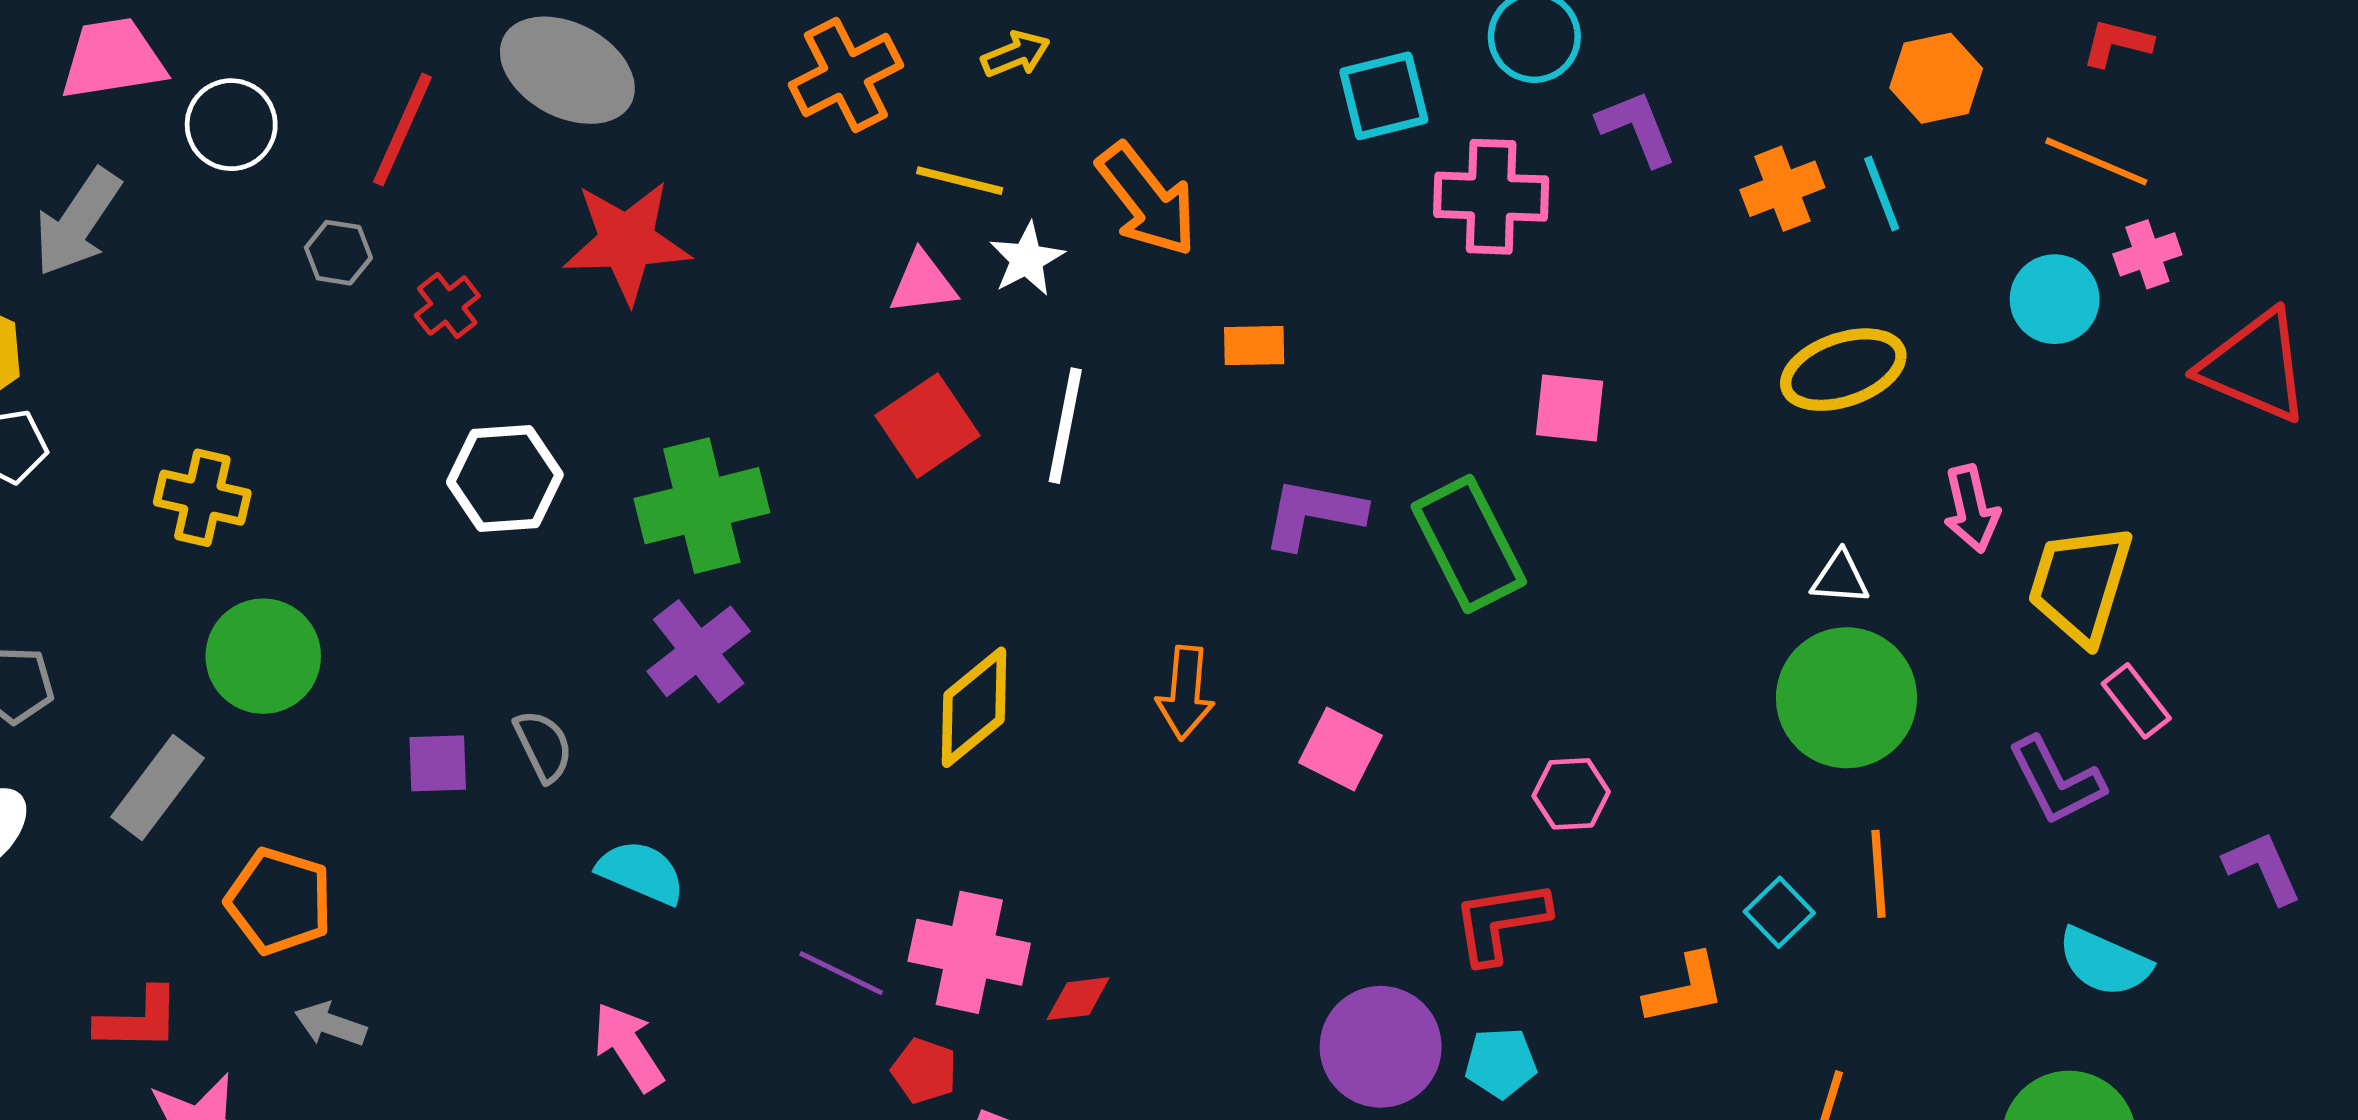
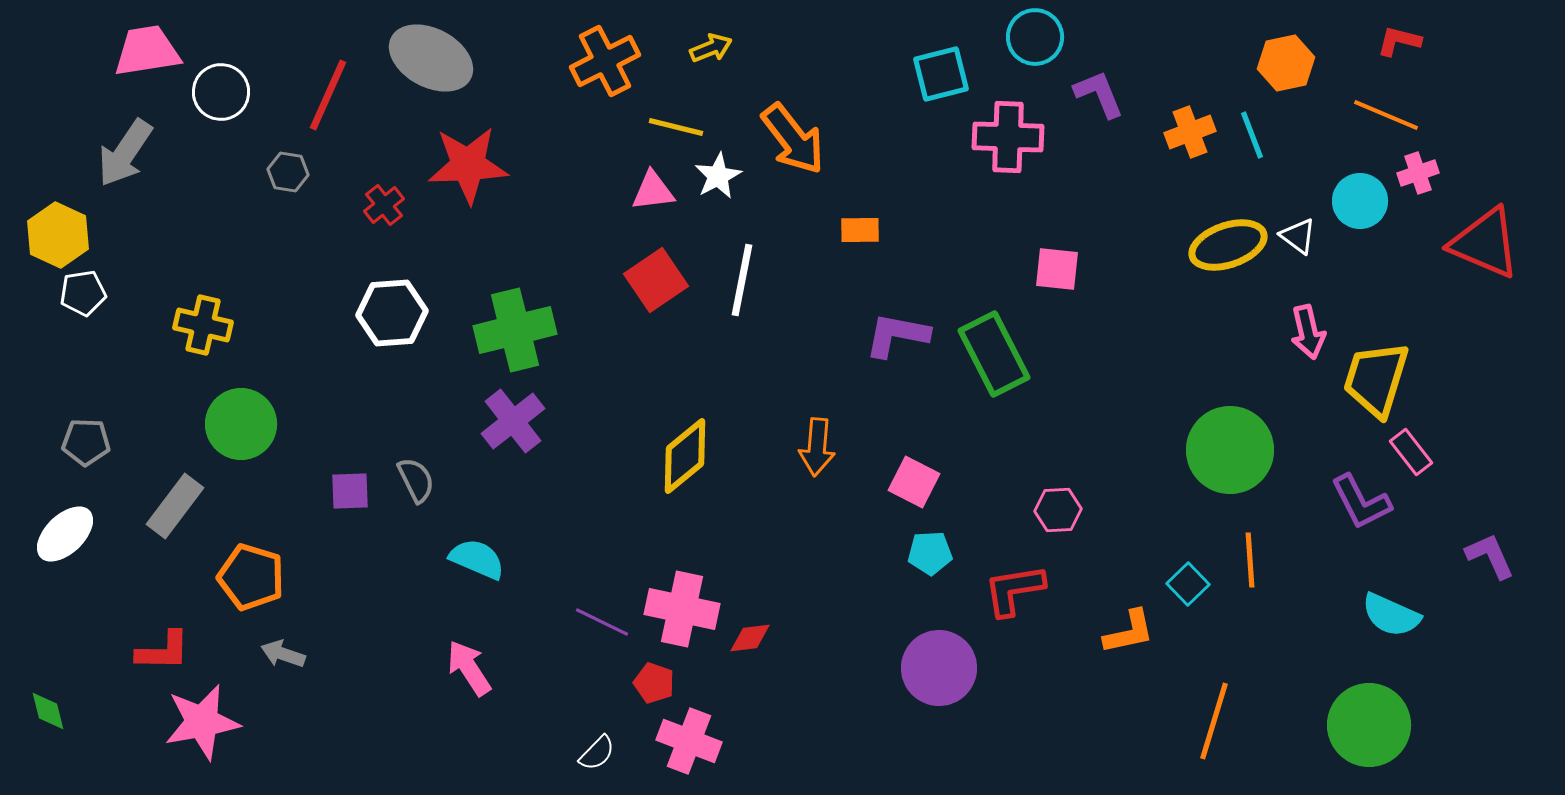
red cross: (447, 306) -> (384, 205), moved
white triangle: (1840, 578) -> (1298, 236), moved, turned 33
cyan pentagon: (1501, 1063) -> (930, 553), moved

